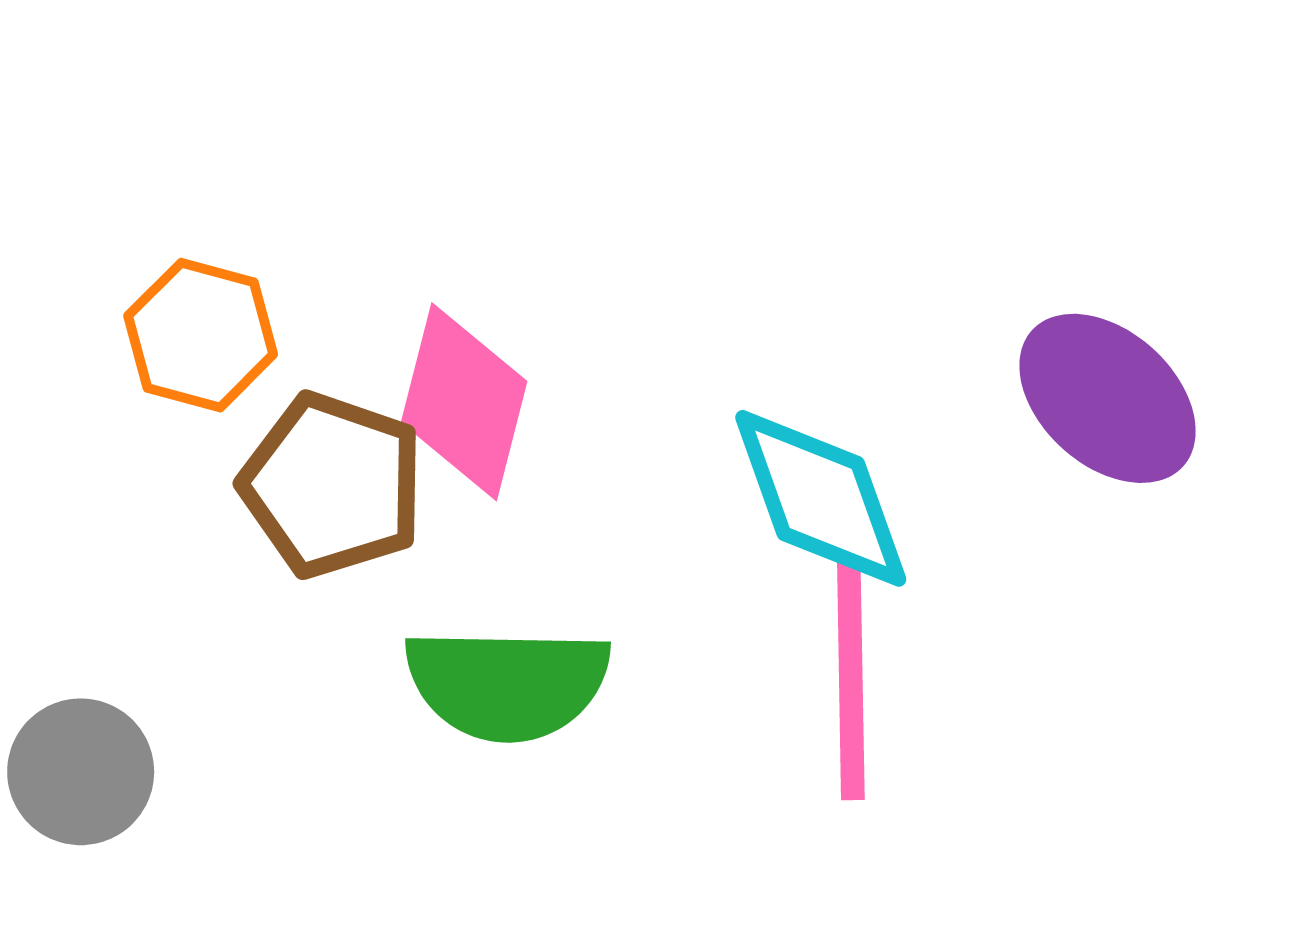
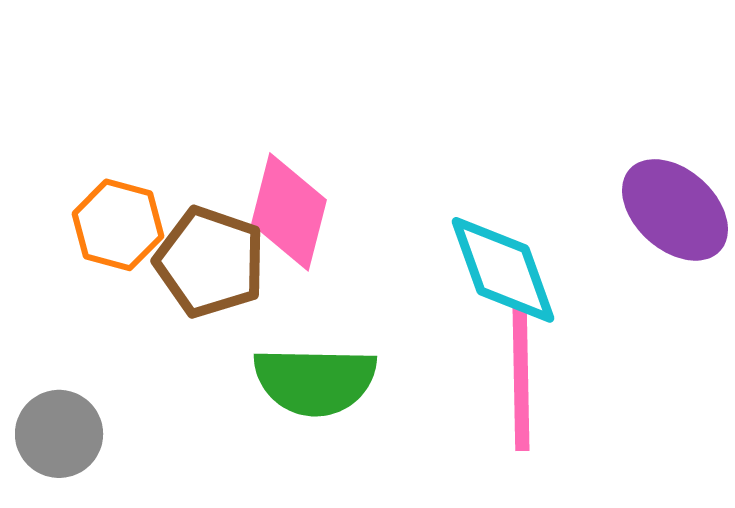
orange hexagon: (201, 335) -> (118, 225), moved

